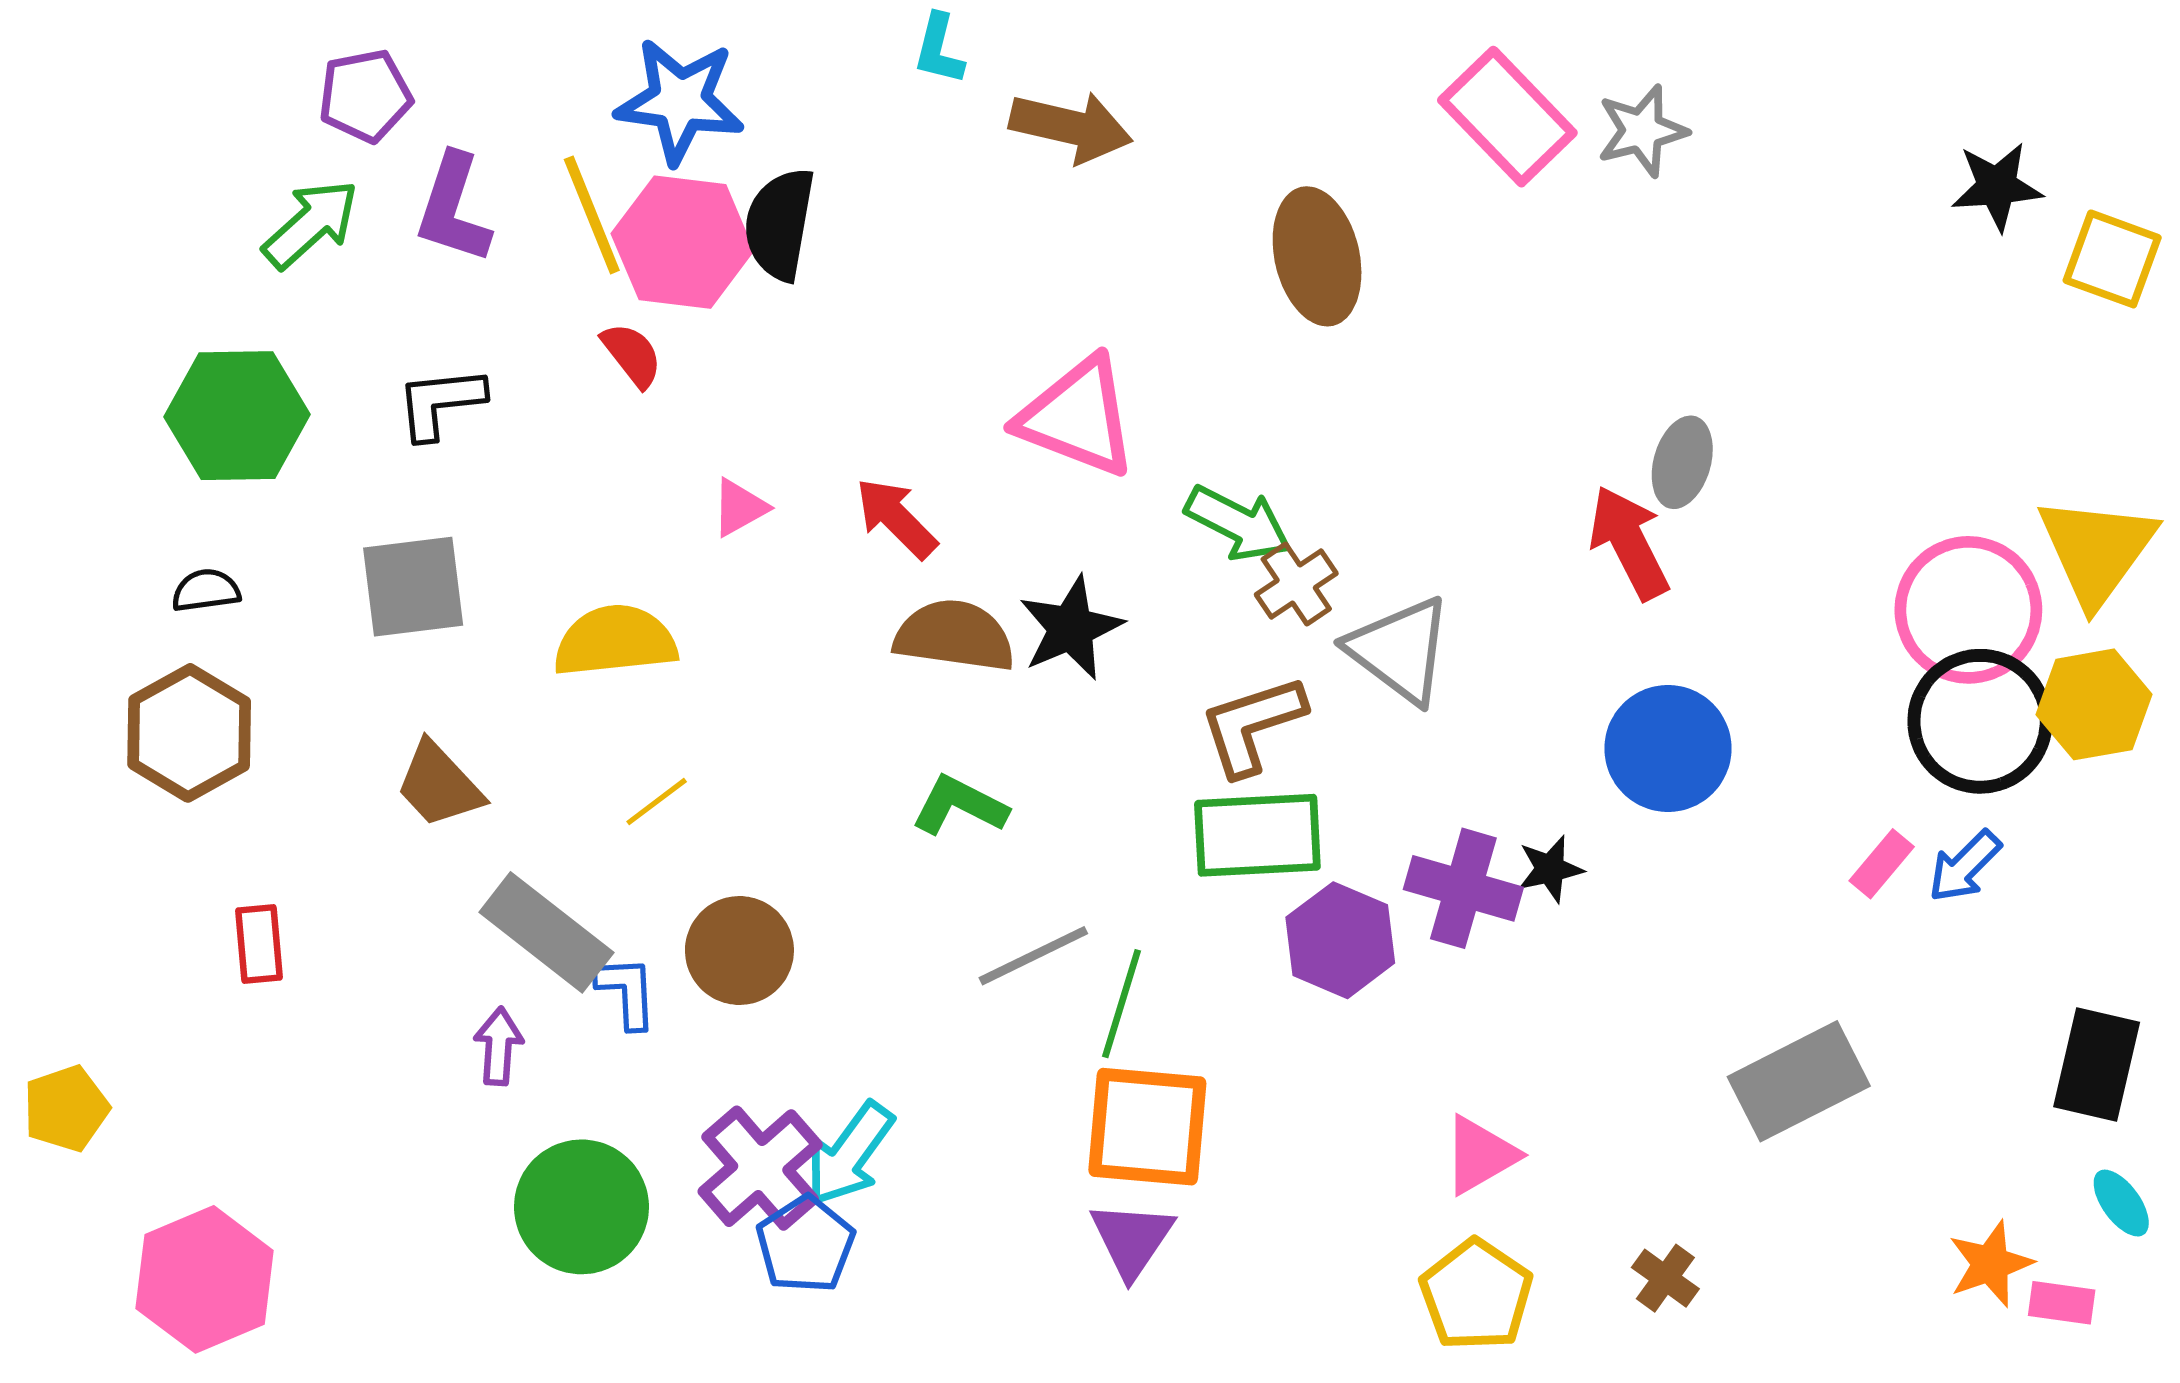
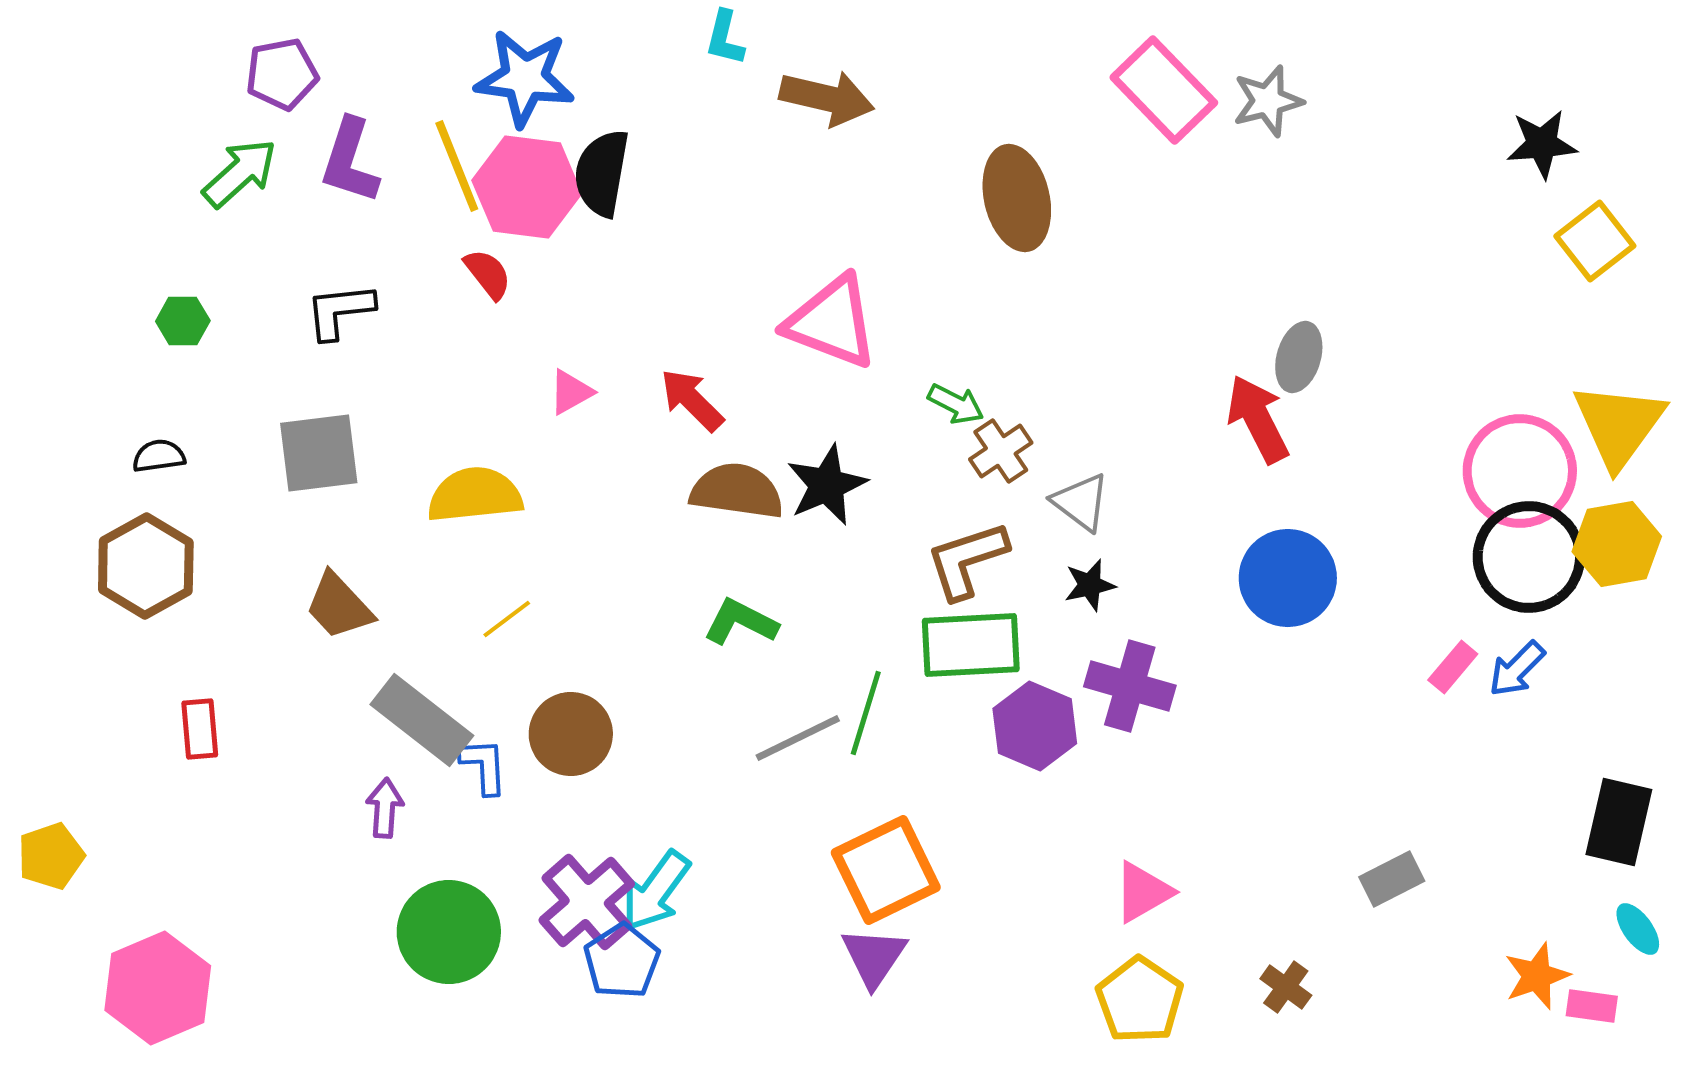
yellow square: (2112, 259) -> (1595, 241), moved, turned 32
green hexagon: (237, 416) -> (183, 321), size x0.5
green arrow: (1238, 523) -> (956, 404), size x0.7
gray triangle: (1400, 650) -> (1081, 502), size x0.7
black star: (1550, 869) -> (1090, 585), moved
green line: (1121, 1004) -> (866, 713), moved
gray rectangle: (1799, 1081) -> (1392, 879), moved, size x0.6
orange square: (1147, 1127) -> (886, 870), turned -31

